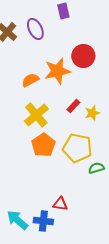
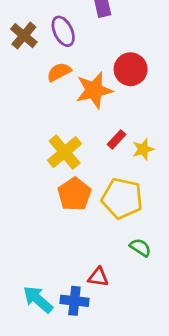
orange semicircle: (30, 80) -> (59, 72), moved
green semicircle: (96, 168) -> (140, 248), moved, turned 49

